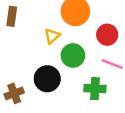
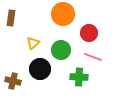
yellow triangle: (52, 36) -> (33, 43), moved
brown cross: (14, 93) -> (13, 81), turned 35

